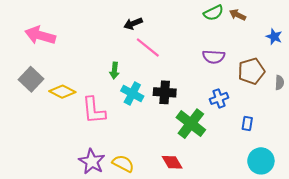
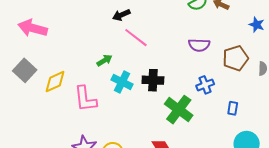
green arrow: (114, 71) -> (104, 60), turned -126
yellow diamond: (62, 92) -> (55, 82), turned -50

